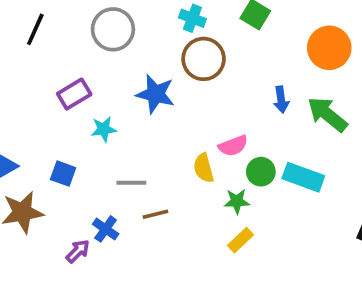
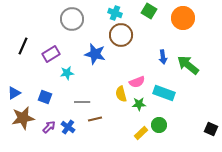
black line: (35, 29) -> (23, 46), moved
orange circle: (329, 48) -> (183, 18), moved
green circle: (261, 172) -> (159, 125), moved
cyan rectangle: (303, 177) -> (164, 93), moved
green star: (237, 201) -> (139, 104), moved
purple arrow: (78, 251) -> (49, 127), moved

